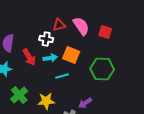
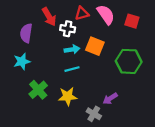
red arrow: (29, 57) -> (49, 17), moved
cyan line: (62, 76) -> (72, 69), moved

